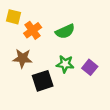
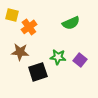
green semicircle: (65, 31) -> (71, 23), moved

